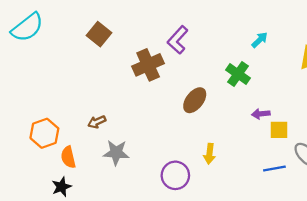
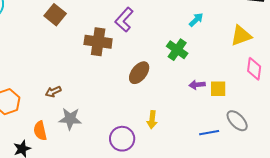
brown cross: (148, 65) -> (98, 42), turned 32
yellow square: (279, 130) -> (218, 89), moved
orange semicircle: (68, 157) -> (40, 131), moved

